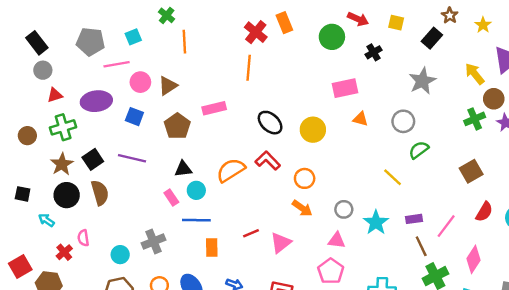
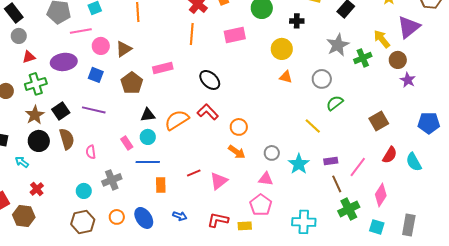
black cross: (374, 52) -> (297, 21), turned 32
pink rectangle: (345, 88) -> (235, 35), moved
green cross: (475, 119) -> (363, 58), moved
yellow circle: (313, 130) -> (282, 49), moved
black triangle: (183, 169) -> (148, 115), moved
pink semicircle: (83, 238) -> (91, 152), moved

